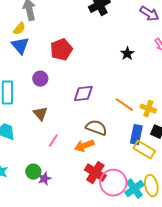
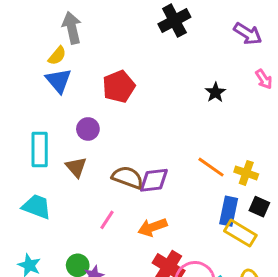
purple diamond: (83, 94) -> (154, 180), moved
brown triangle: (40, 114) -> (76, 167), moved
brown semicircle: (96, 128) -> (128, 177), moved

